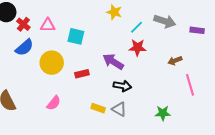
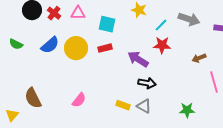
red cross: (23, 24) -> (54, 13), moved
pink triangle: (48, 25) -> (78, 13), moved
cyan square: (76, 36) -> (107, 24), moved
yellow circle: (52, 63) -> (76, 48), moved
red rectangle: (82, 74) -> (105, 48), moved

